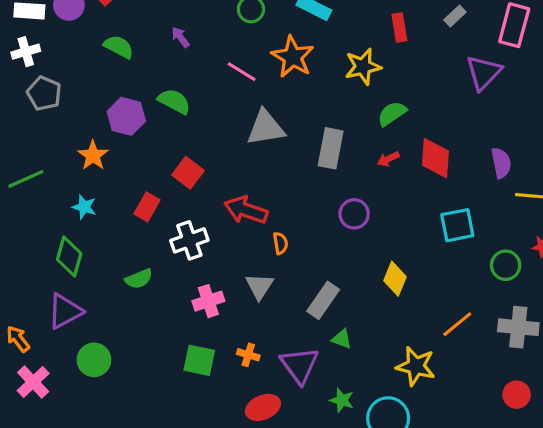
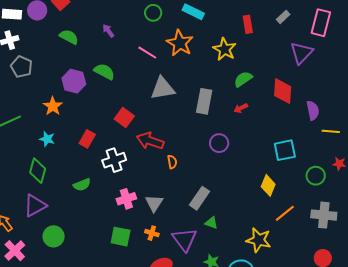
yellow star: (363, 67) -> (225, 49), turned -30
red diamond: (435, 158) -> (283, 91), moved
red square: (188, 173) -> (124, 118), moved
yellow diamond: (395, 279) -> (268, 185), moved
gray triangle: (259, 286) -> (154, 203), moved

